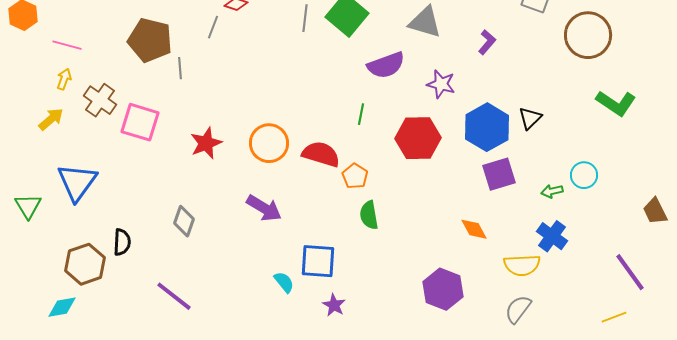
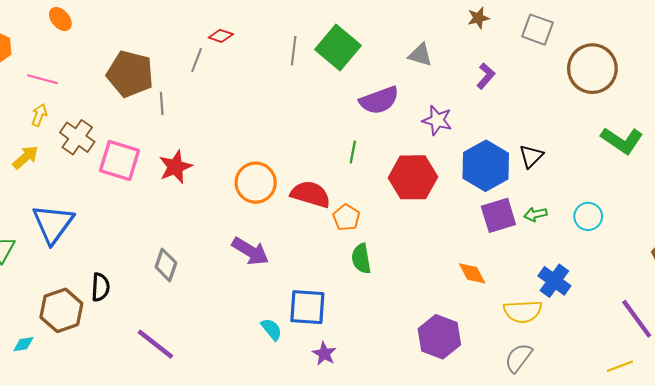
gray triangle: (425, 22) -> (420, 55), size x0.7
red star: (206, 143) -> (175, 167), moved
green arrow: (552, 191) -> (535, 214), moved
cyan diamond: (62, 307) -> (23, 344), moved, size x0.7

